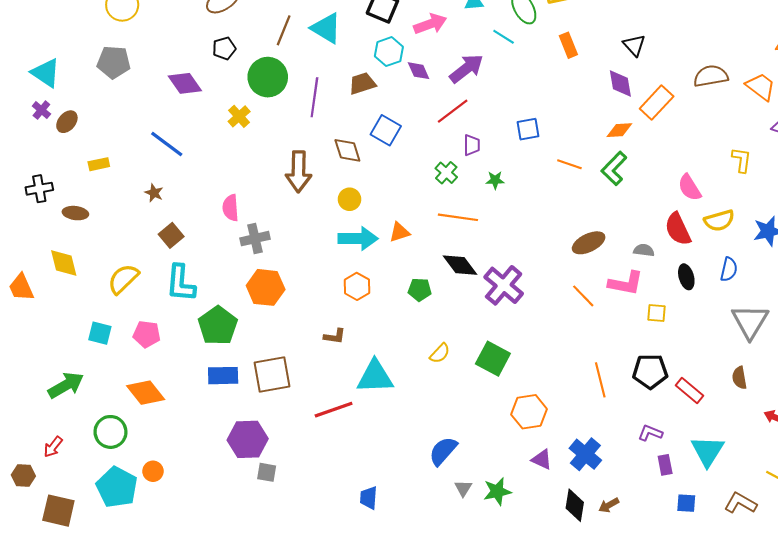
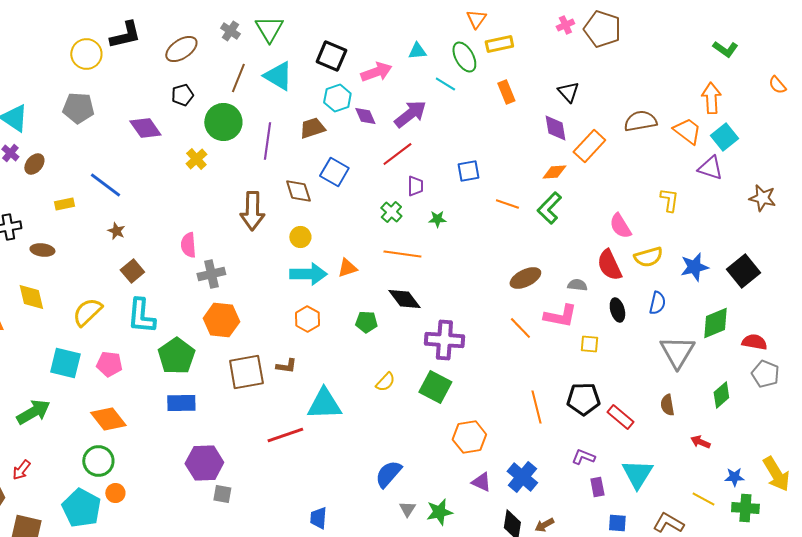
blue line: (167, 144) -> (105, 185), moved
purple cross: (504, 285) -> (444, 340), moved, turned -36
cyan square: (100, 333) -> (65, 363), size x1.4
brown square: (272, 375) -> (246, 372), moved
green circle: (110, 432) -> (98, 461), moved

